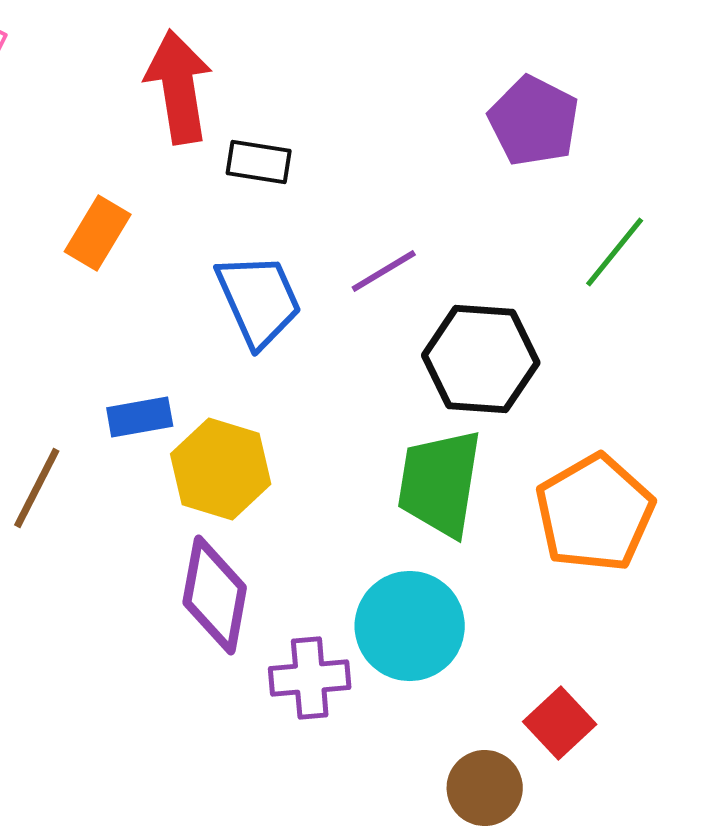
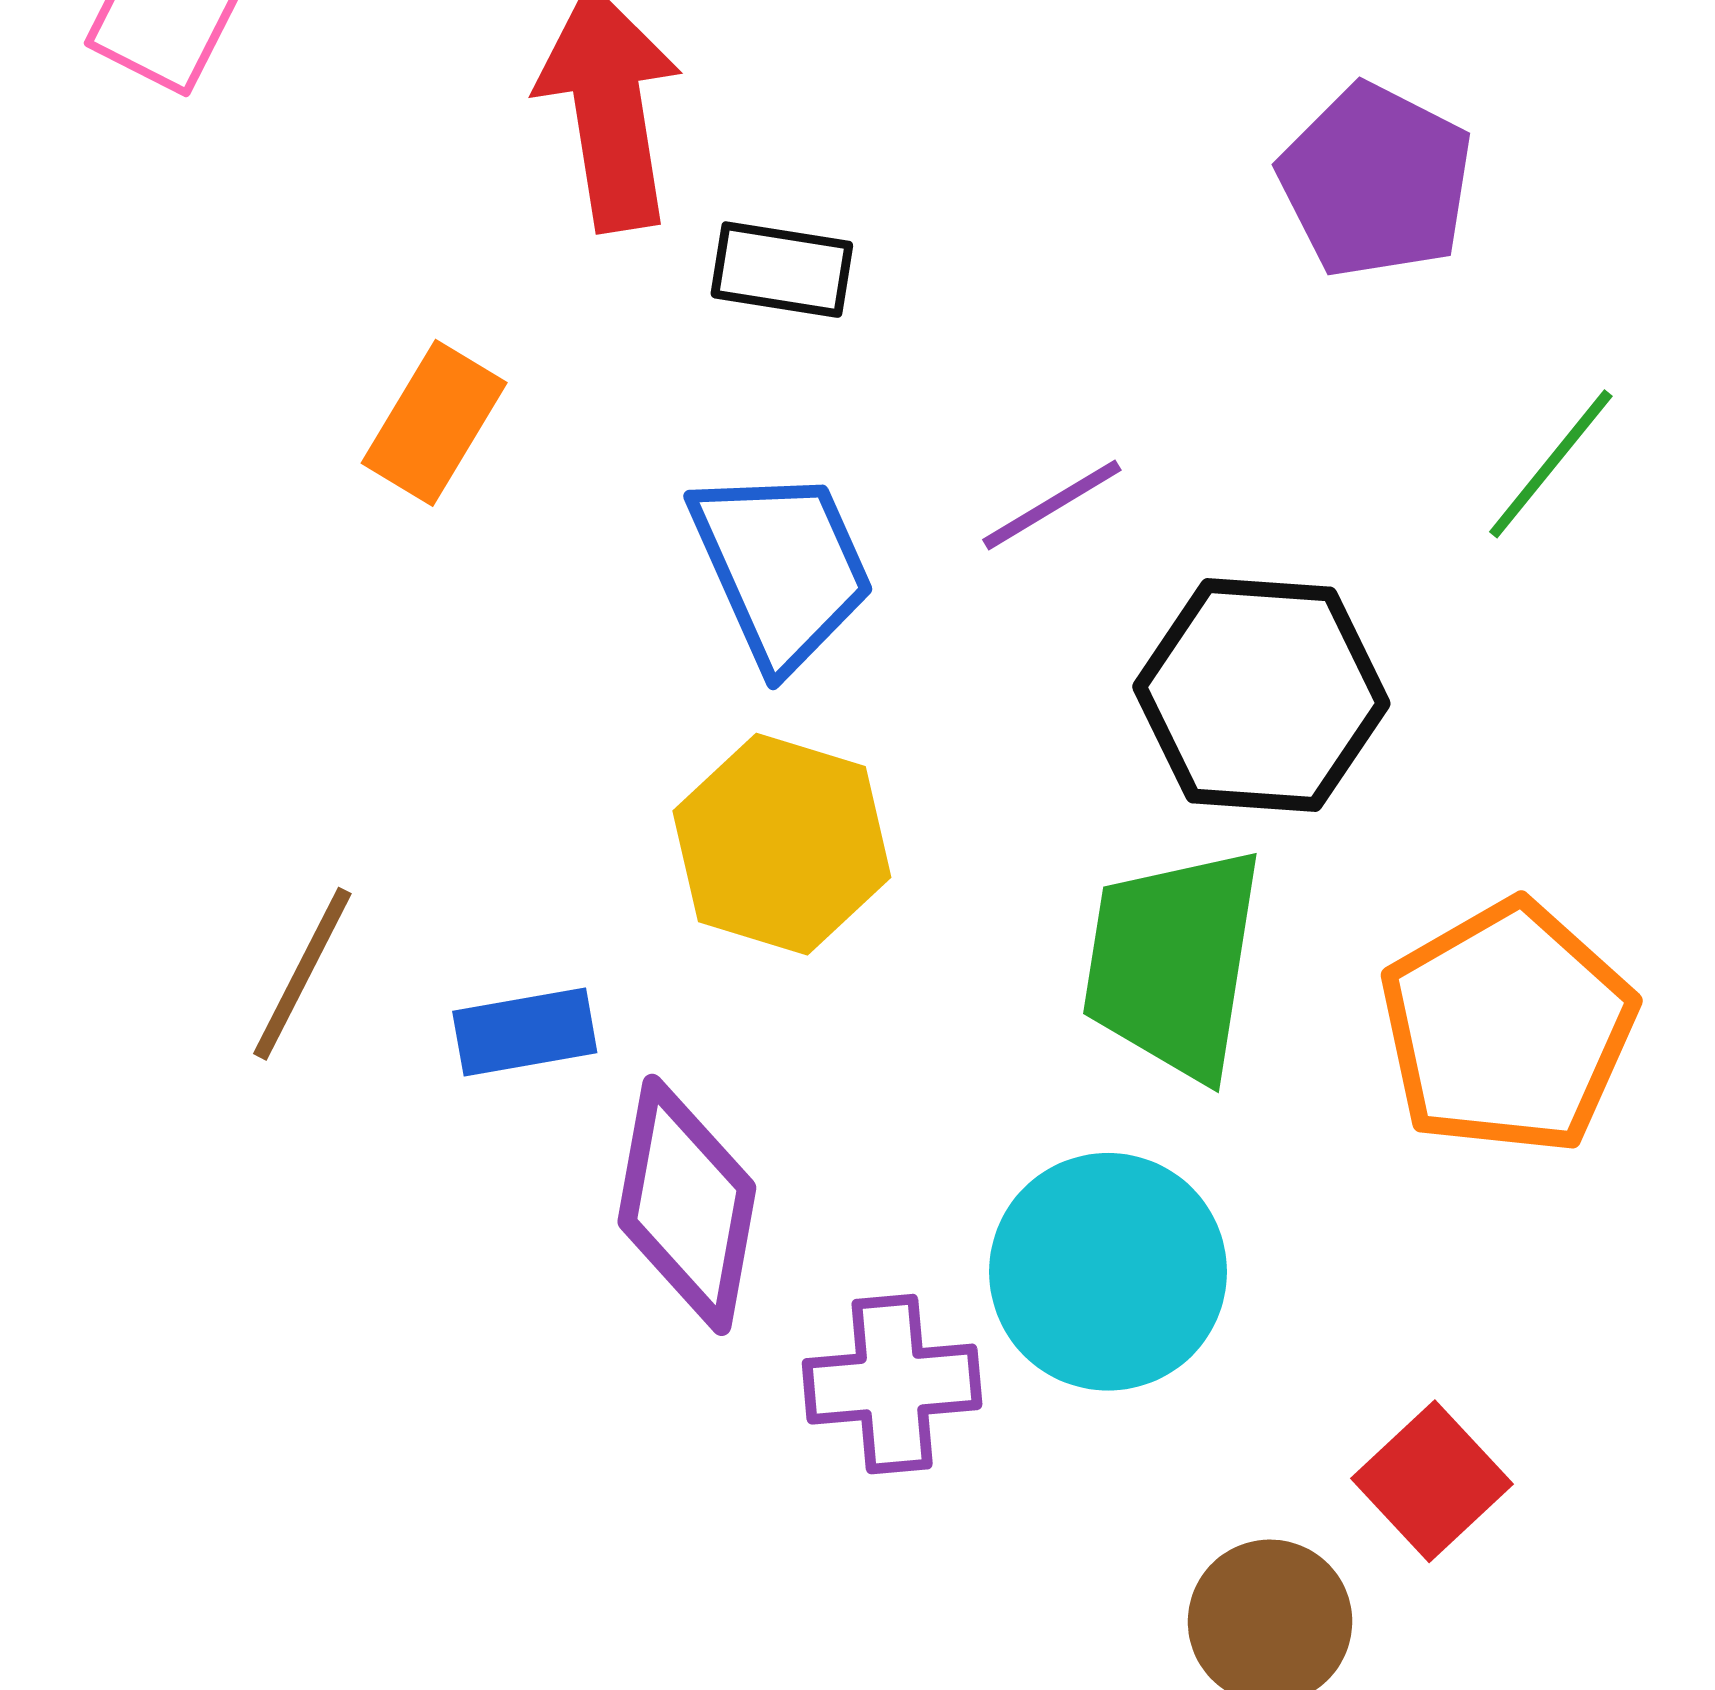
blue rectangle: (140, 417) -> (525, 1032), moved
yellow hexagon: (221, 469) -> (782, 844), moved

